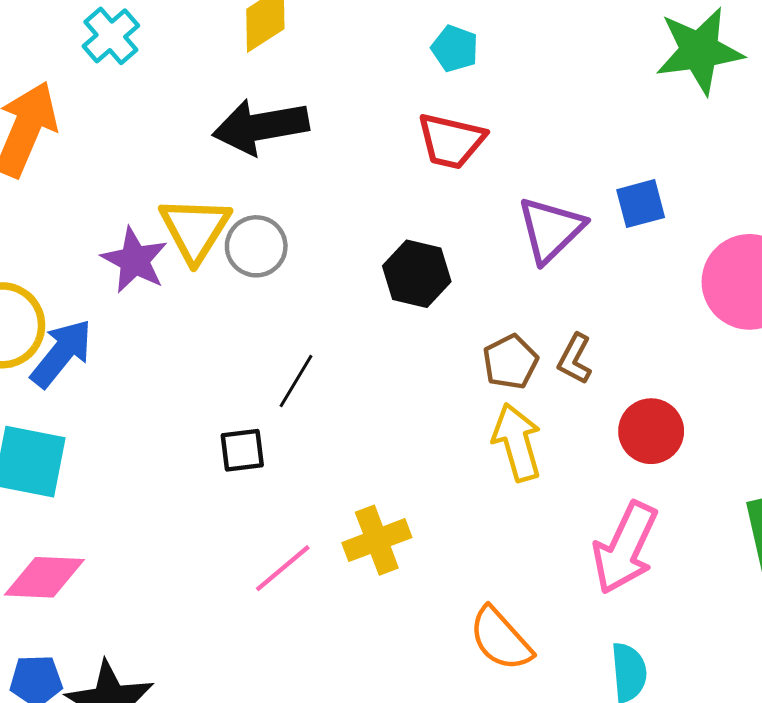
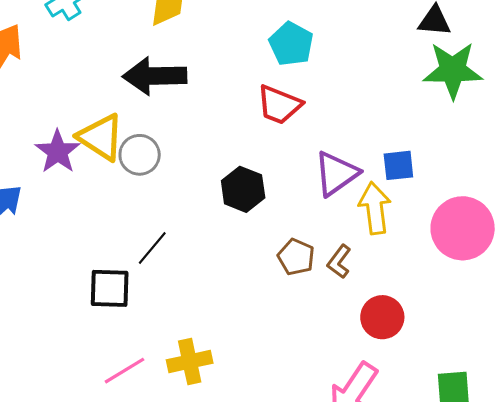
cyan pentagon: (455, 48) -> (291, 44), size x1.4
yellow triangle: (195, 229) -> (101, 137), turned -38
brown pentagon: (510, 362) -> (296, 257), turned -30
yellow arrow: (517, 442) -> (375, 208), moved
black square: (242, 450) -> (110, 288), size x1.4

